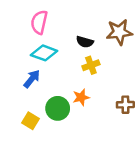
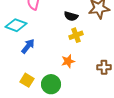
cyan diamond: (44, 53) -> (16, 25), moved
green circle: (58, 108) -> (51, 84), moved

